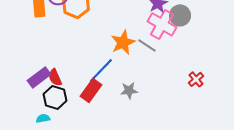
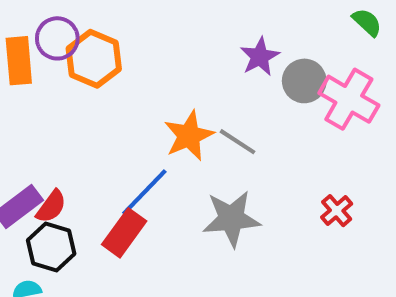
pink cross: (162, 24) -> (349, 99), moved
red semicircle: (55, 77) -> (51, 206), turned -120
gray star: (129, 90) -> (231, 219), moved, size x1.6

